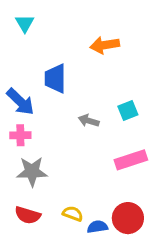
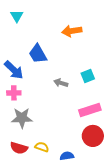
blue trapezoid: (55, 78) -> (38, 54), turned -30
yellow semicircle: (73, 214) -> (42, 147), moved
red circle: (128, 218) -> (93, 136), moved

